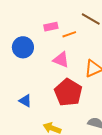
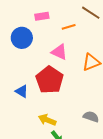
pink rectangle: (51, 27) -> (42, 16), moved
red pentagon: (68, 92) -> (49, 80), moved

